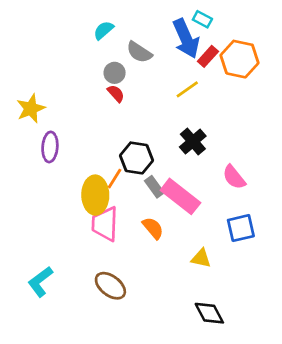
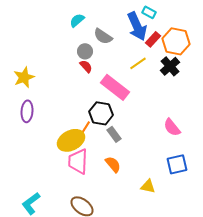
black cross: (193, 141) -> (170, 66), moved
purple ellipse: (50, 147) -> (27, 111), moved
yellow ellipse: (95, 195) -> (71, 140), turned 64
pink rectangle: (180, 196) -> (115, 87), moved

